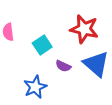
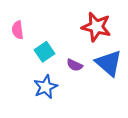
cyan square: (42, 45) -> (45, 52), moved

